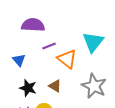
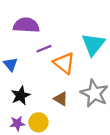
brown triangle: (55, 86) -> (61, 99), moved
black star: (28, 88) -> (21, 96), turned 30

